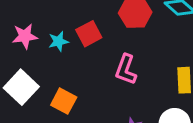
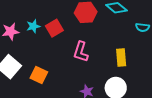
cyan star: (58, 41) -> (33, 26), moved

